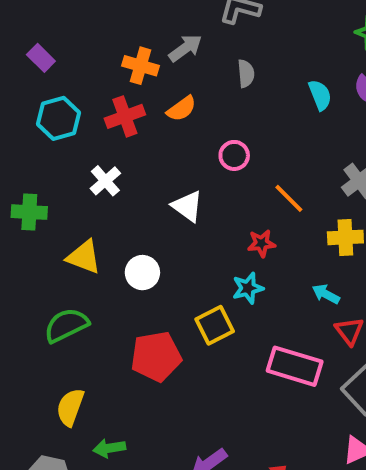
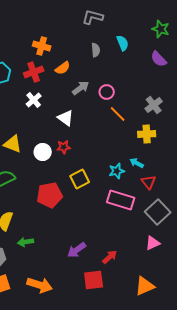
gray arrow: (185, 48) -> (81, 88), moved
cyan semicircle: (320, 95) -> (123, 43), moved
pink circle: (234, 155) -> (107, 92), moved
white cross: (105, 181) -> (34, 100), moved
red star: (261, 243) -> (64, 147), moved
cyan star: (248, 288) -> (117, 171), moved

